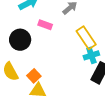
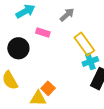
orange square: (34, 76) -> (48, 88), moved

